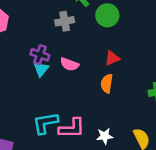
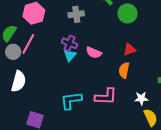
gray cross: (65, 21) -> (76, 14), moved
pink L-shape: (72, 128) -> (106, 96), moved
white star: (105, 136) -> (141, 98), moved

